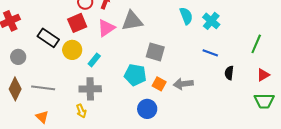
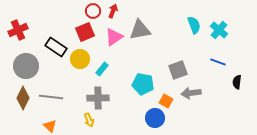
gray square: (155, 52) -> (178, 70), moved, turned -36
gray circle: (18, 57) -> (26, 66), size x1.6
orange square: (159, 84) -> (166, 101), moved

